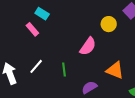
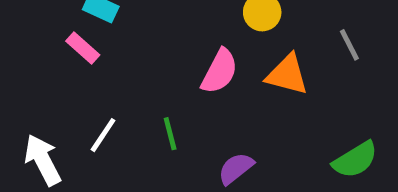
orange triangle: (115, 70) -> (287, 75), moved

